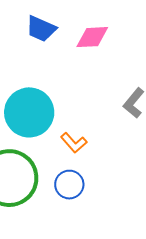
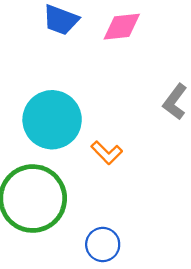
blue circle: (69, 185) -> (103, 244), moved

